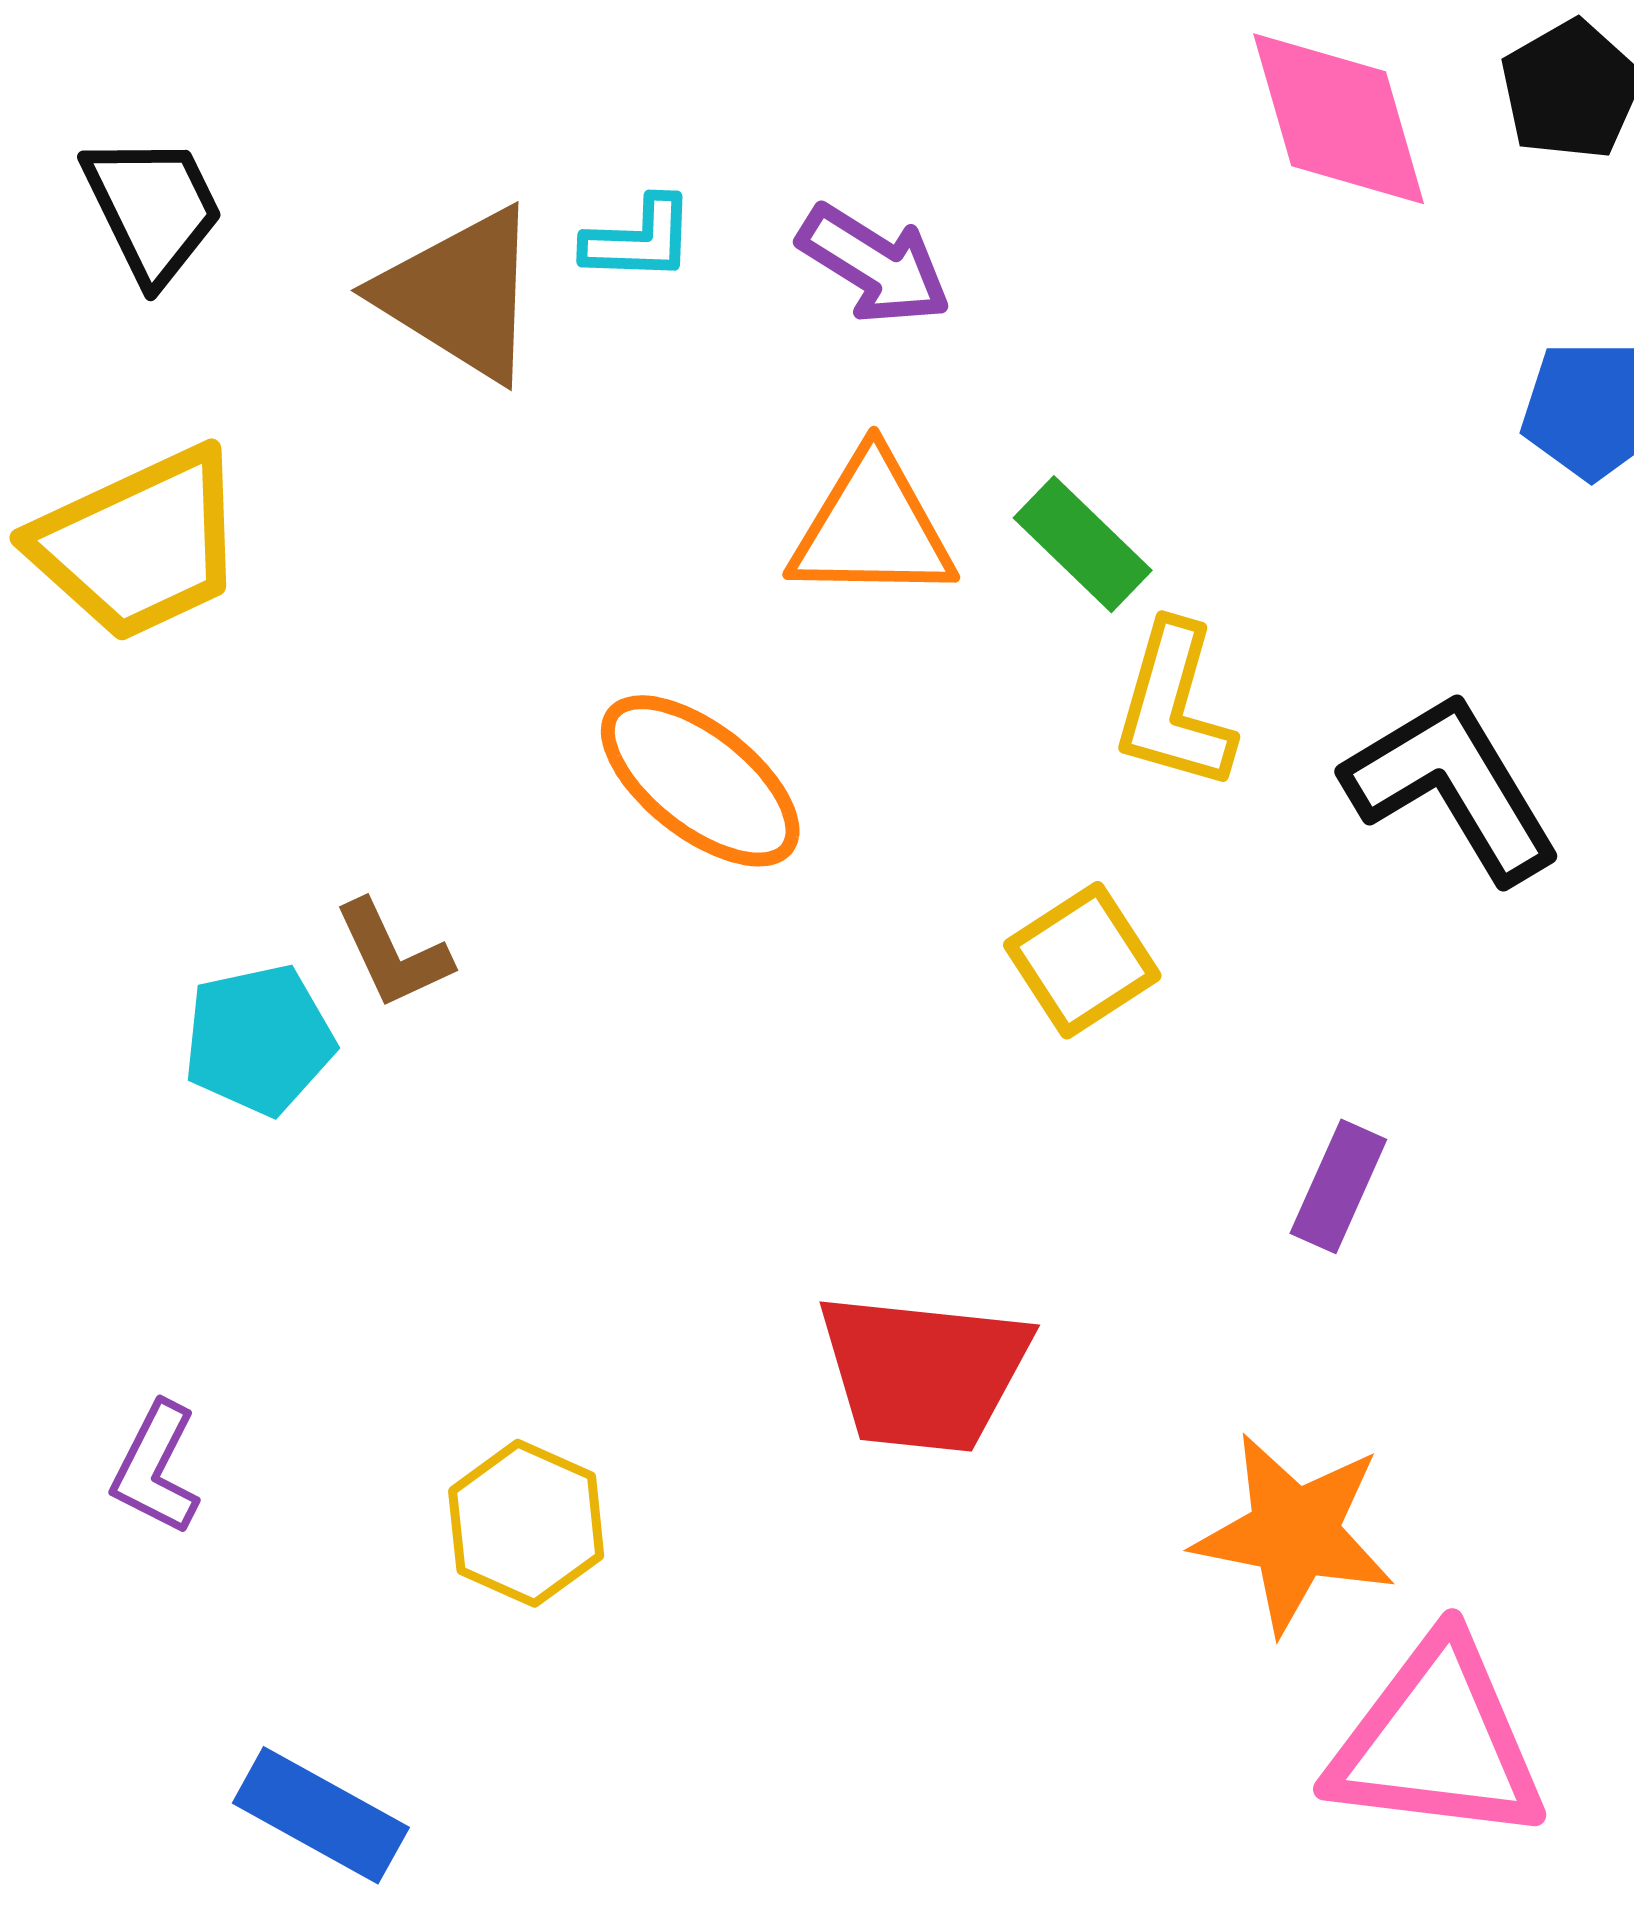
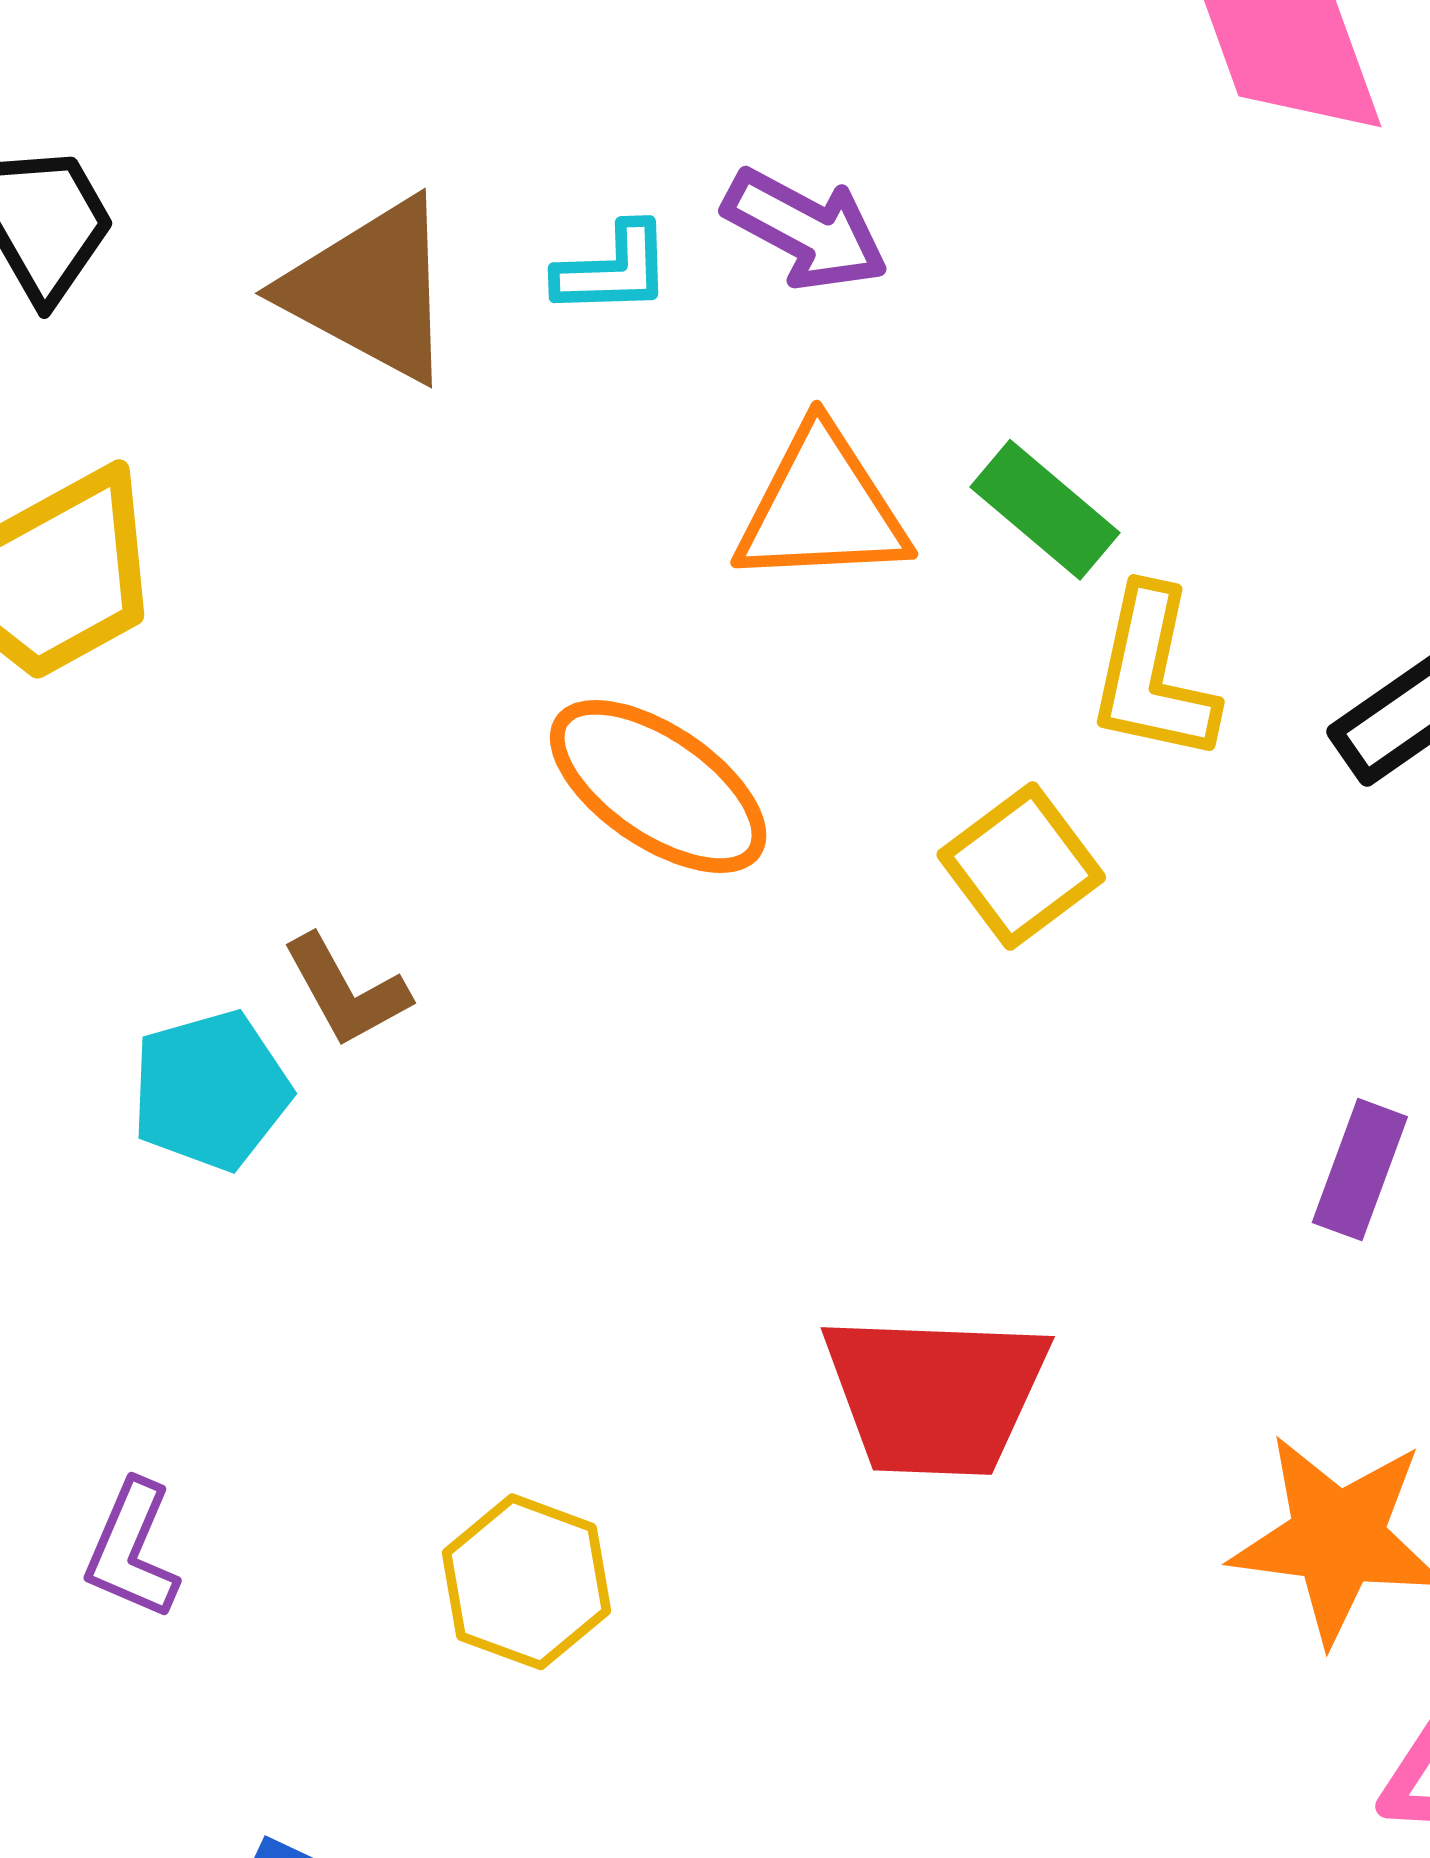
cyan L-shape: (639, 239) -> (613, 270), moved
yellow square: (1082, 960) -> (1021, 866), moved

